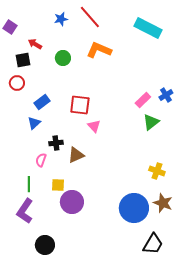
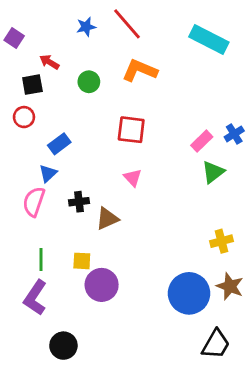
red square: (80, 105) -> (131, 130), moved
pink semicircle: (41, 160) -> (34, 202), moved, size x1.5
yellow cross: (157, 171) -> (221, 241), turned -35

